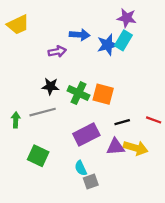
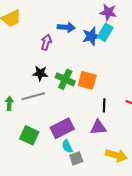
purple arrow: (57, 52) -> (46, 42), turned -63
black line: (122, 122) -> (104, 105), turned -72
purple rectangle: (86, 134) -> (62, 128), moved
yellow arrow: (136, 148) -> (116, 155), moved

